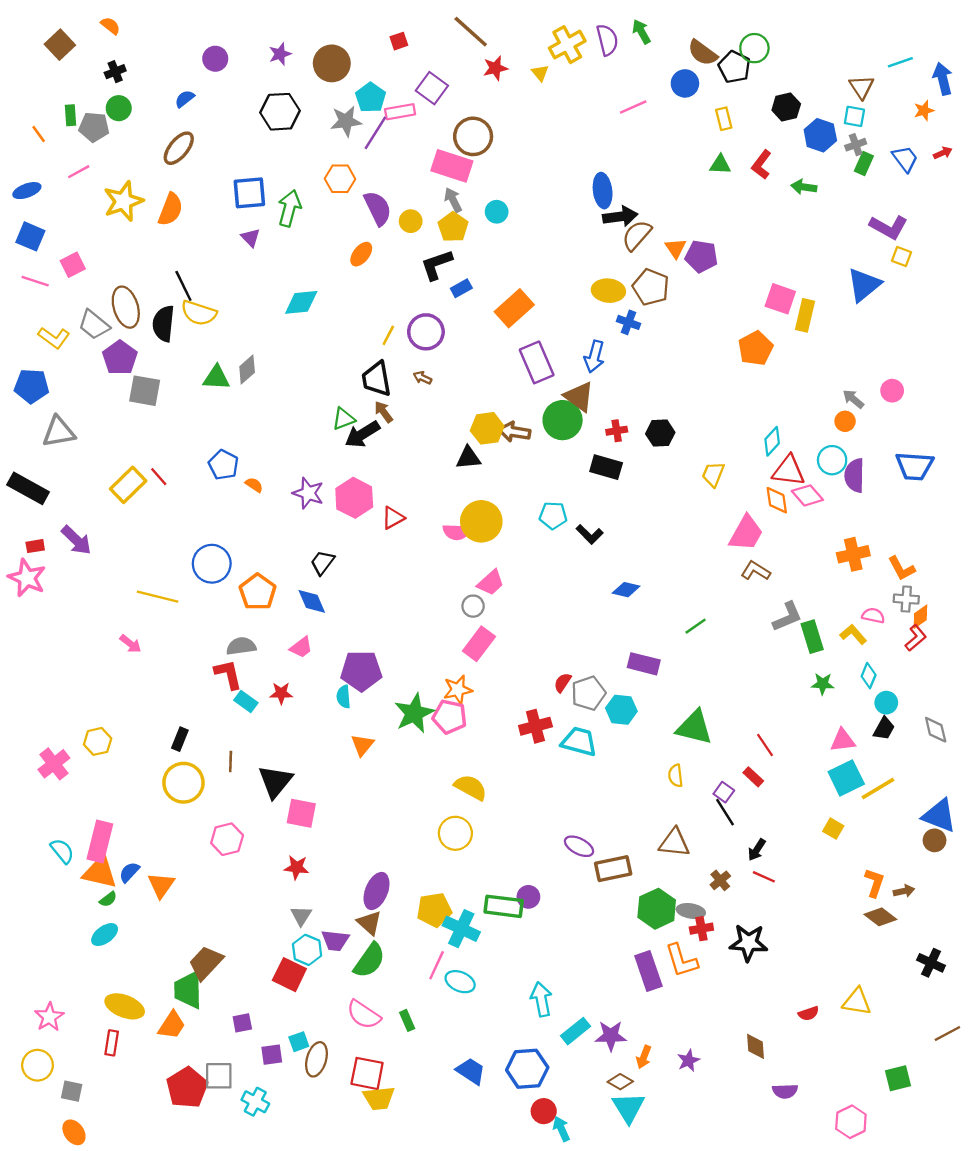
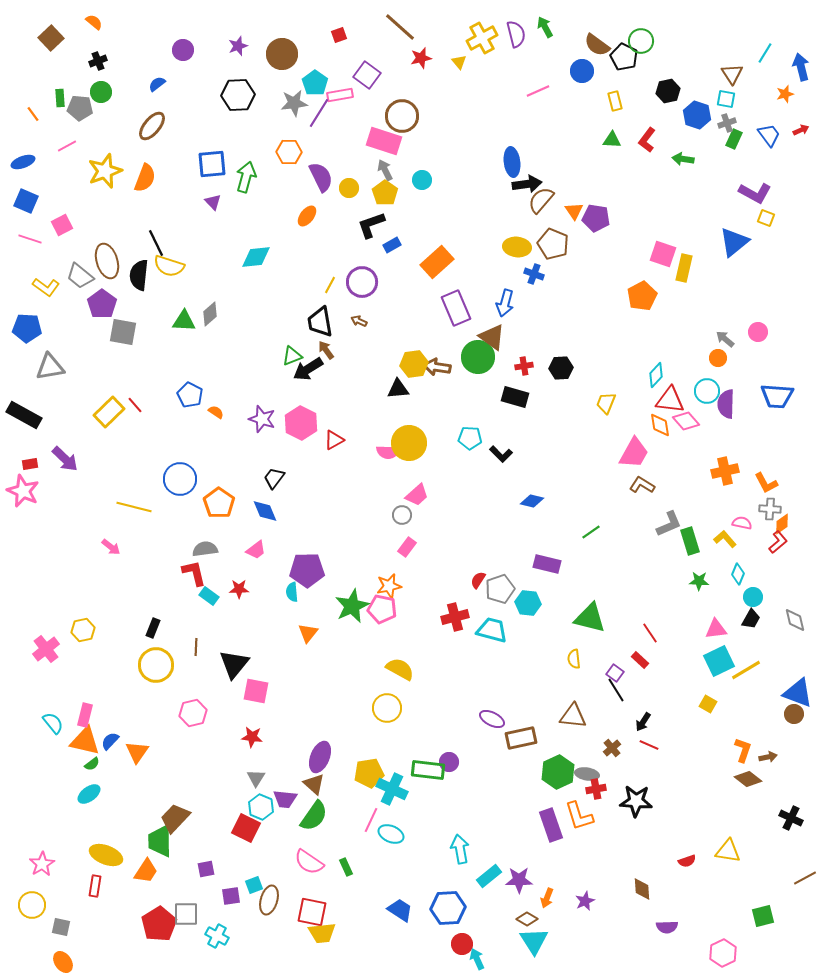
cyan line: (900, 62) -> (765, 53), turned -40
pink rectangle: (479, 644) -> (407, 547), size x0.7
pink rectangle: (100, 842) -> (85, 715), size x0.7

